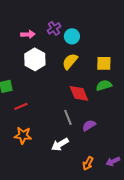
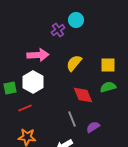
pink arrow: (28, 34) -> (38, 55), moved, size x1.5
cyan circle: (72, 36) -> (76, 20), moved
white hexagon: (35, 59) -> (33, 82), moved

